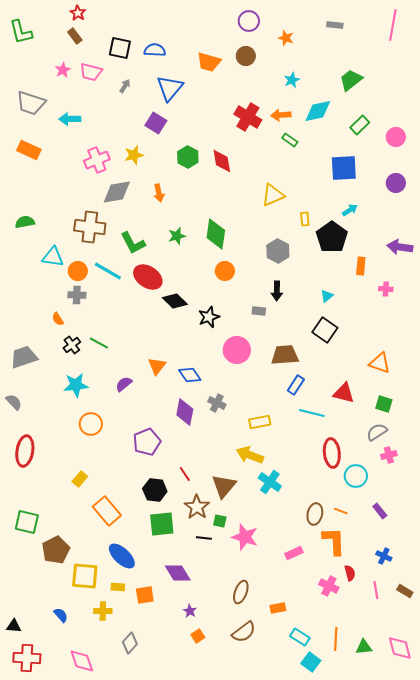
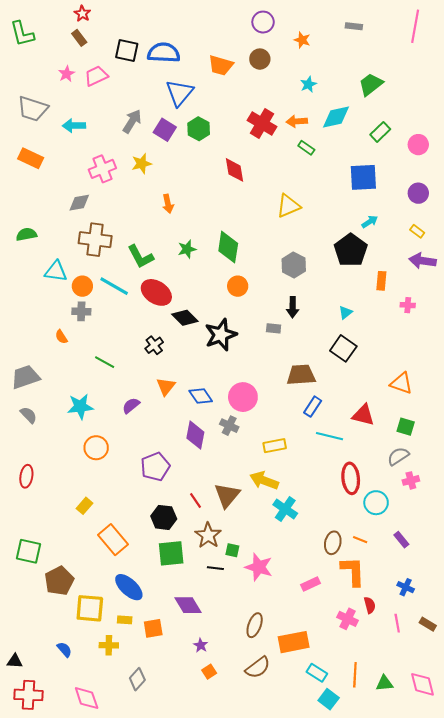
blue semicircle: (155, 50) -> (164, 53), size x1.4
pink trapezoid: (91, 72) -> (96, 76), turned 140
gray arrow: (125, 86) -> (132, 121), moved, size x1.6
green hexagon: (188, 157) -> (199, 129), moved
gray diamond: (117, 192) -> (79, 203), moved, size x0.7
yellow rectangle: (305, 219) -> (417, 231), moved, turned -48
black star: (209, 317) -> (221, 335), size x1.4
black cross: (72, 345) -> (154, 345), moved
pink circle: (237, 350) -> (243, 397), moved
gray semicircle: (14, 402) -> (29, 415), moved
red ellipse: (25, 451) -> (26, 476), size x0.7
brown triangle: (224, 486) -> (227, 495), moved
orange rectangle: (278, 608) -> (294, 642), size x1.8

